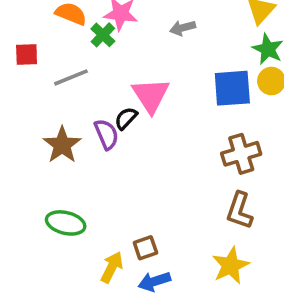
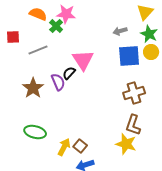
gray arrow: (183, 28) -> (120, 31), moved
brown square: (145, 248) -> (80, 146), turned -32
yellow star: (231, 266) -> (126, 144), moved, turned -30
yellow arrow: (112, 267) -> (64, 147), moved

